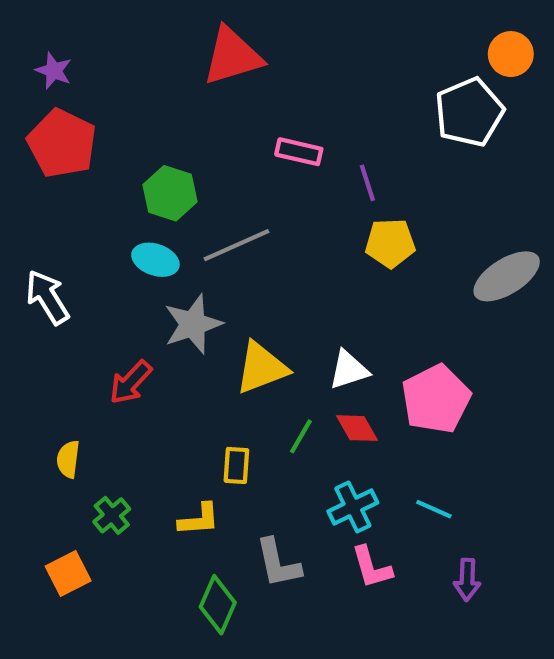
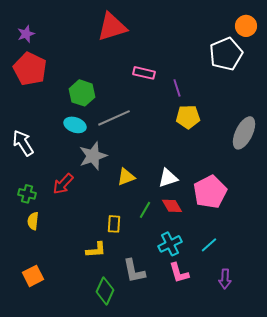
purple star: (54, 71) -> (26, 34), turned 30
gray ellipse: (507, 276) -> (244, 133), turned -32
yellow triangle: (261, 368) -> (126, 177), size x0.7
cyan line: (434, 509) -> (209, 245), turned -66
green cross: (112, 515) -> (27, 194), moved, turned -36

